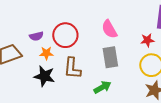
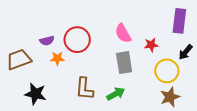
red star: (147, 40) -> (151, 45), moved
brown L-shape: (72, 68) -> (84, 89), moved
black star: (44, 76) -> (35, 94), moved

